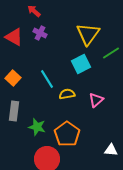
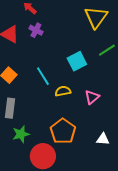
yellow triangle: (88, 34) -> (96, 17), moved
green star: (37, 127) -> (21, 134), moved, turned -30
white triangle: (111, 150) -> (103, 139), moved

